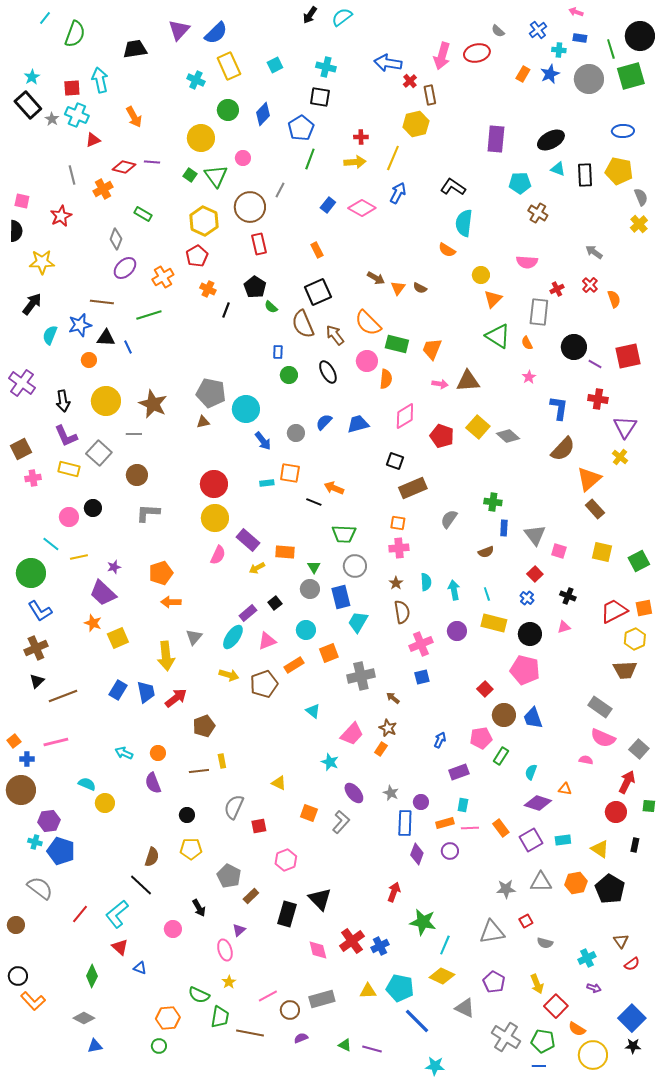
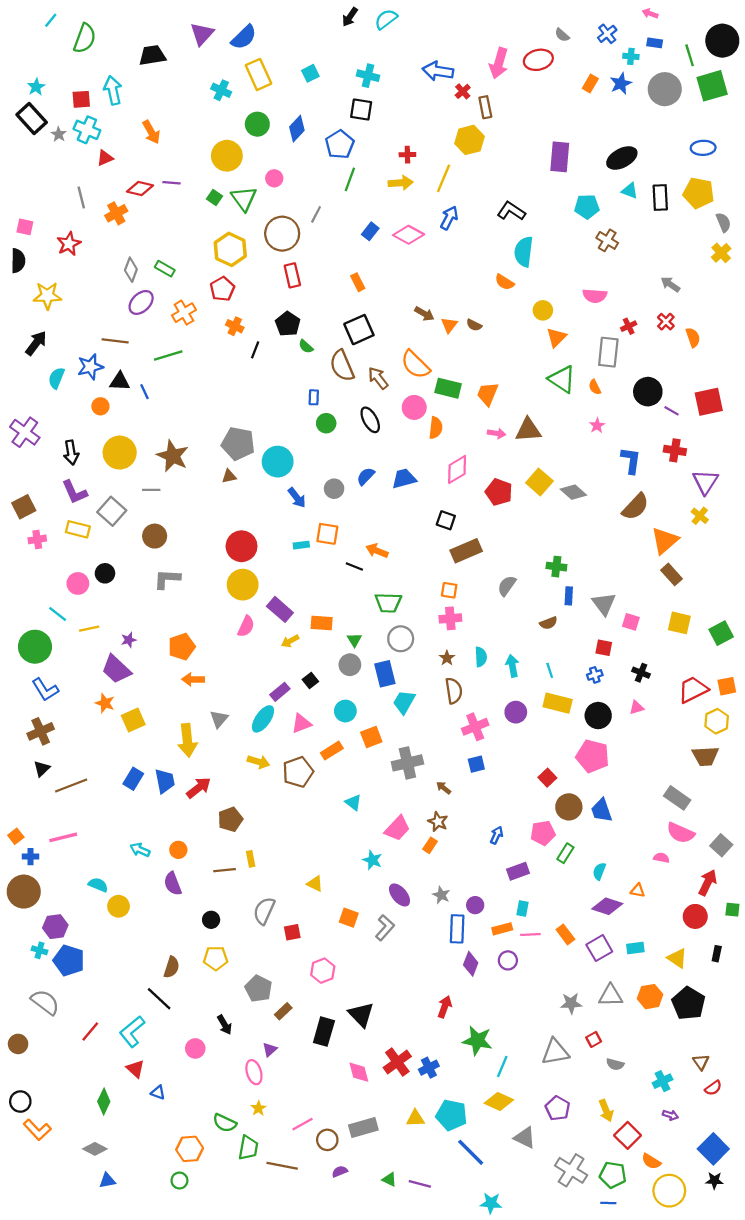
green rectangle: (143, 214) -> (165, 269), moved
red square: (535, 574) -> (604, 648), turned -35
blue cross: (527, 598) -> (595, 675), turned 32

